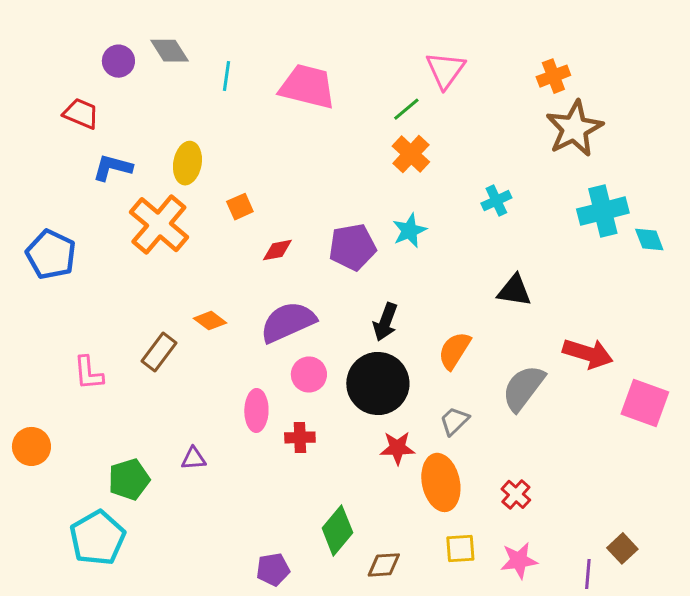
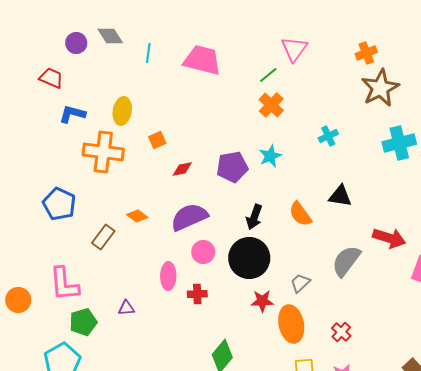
orange cross: (159, 225) -> (103, 152), turned -33
blue pentagon: (51, 255) -> (59, 204), moved
orange semicircle: (454, 351) -> (300, 214), moved, turned -68
pink L-shape: (88, 373) -> (64, 284), moved, size x1.5

